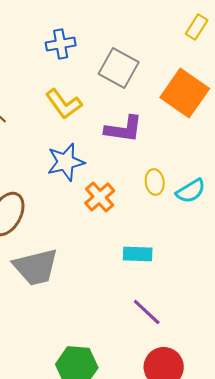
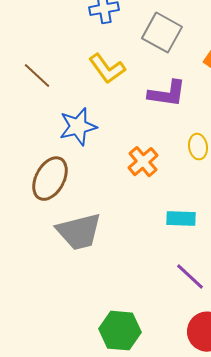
blue star: (66, 162) -> (78, 127), moved

